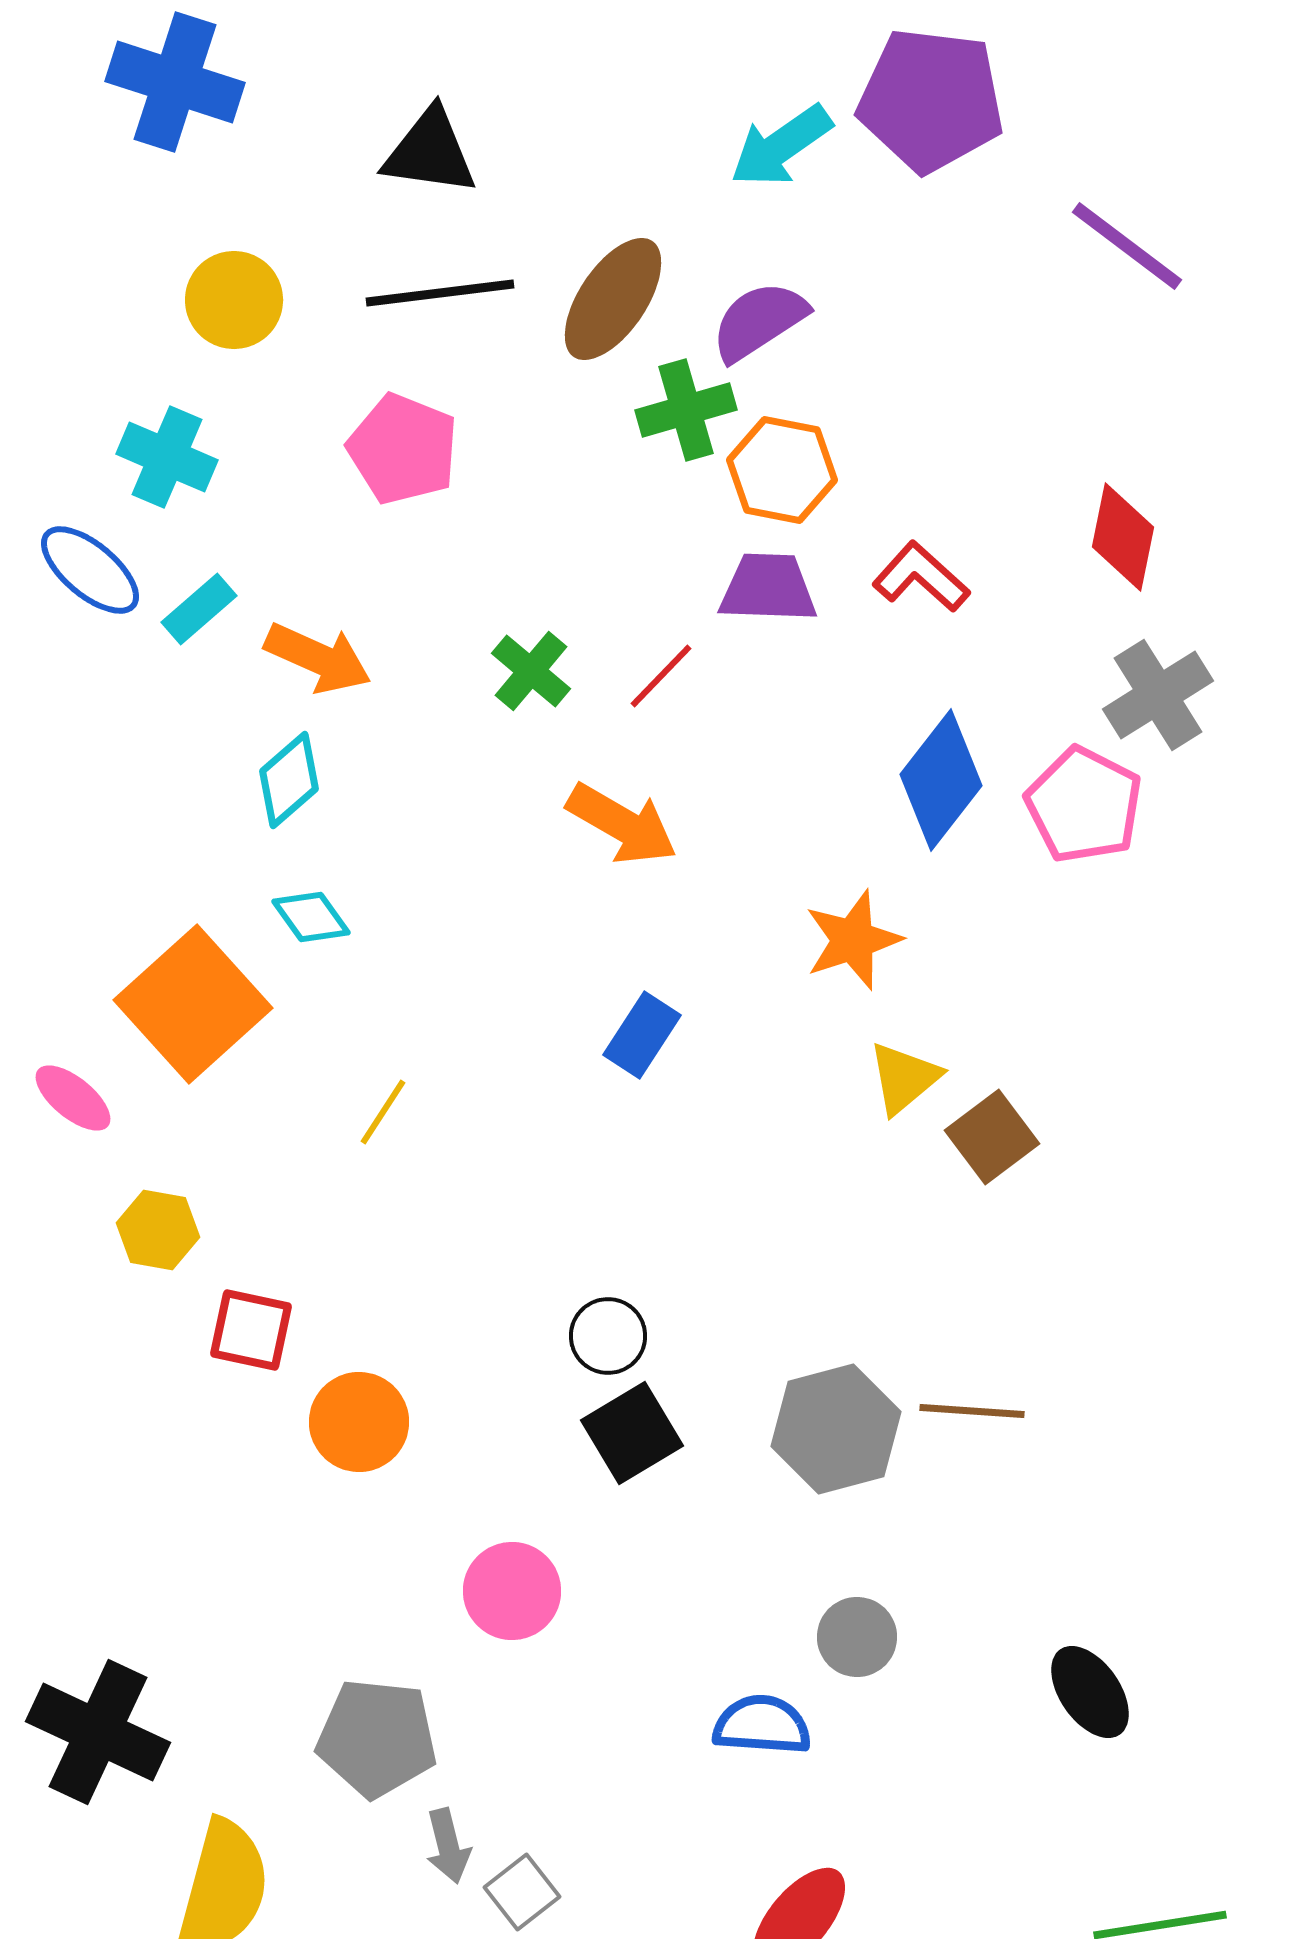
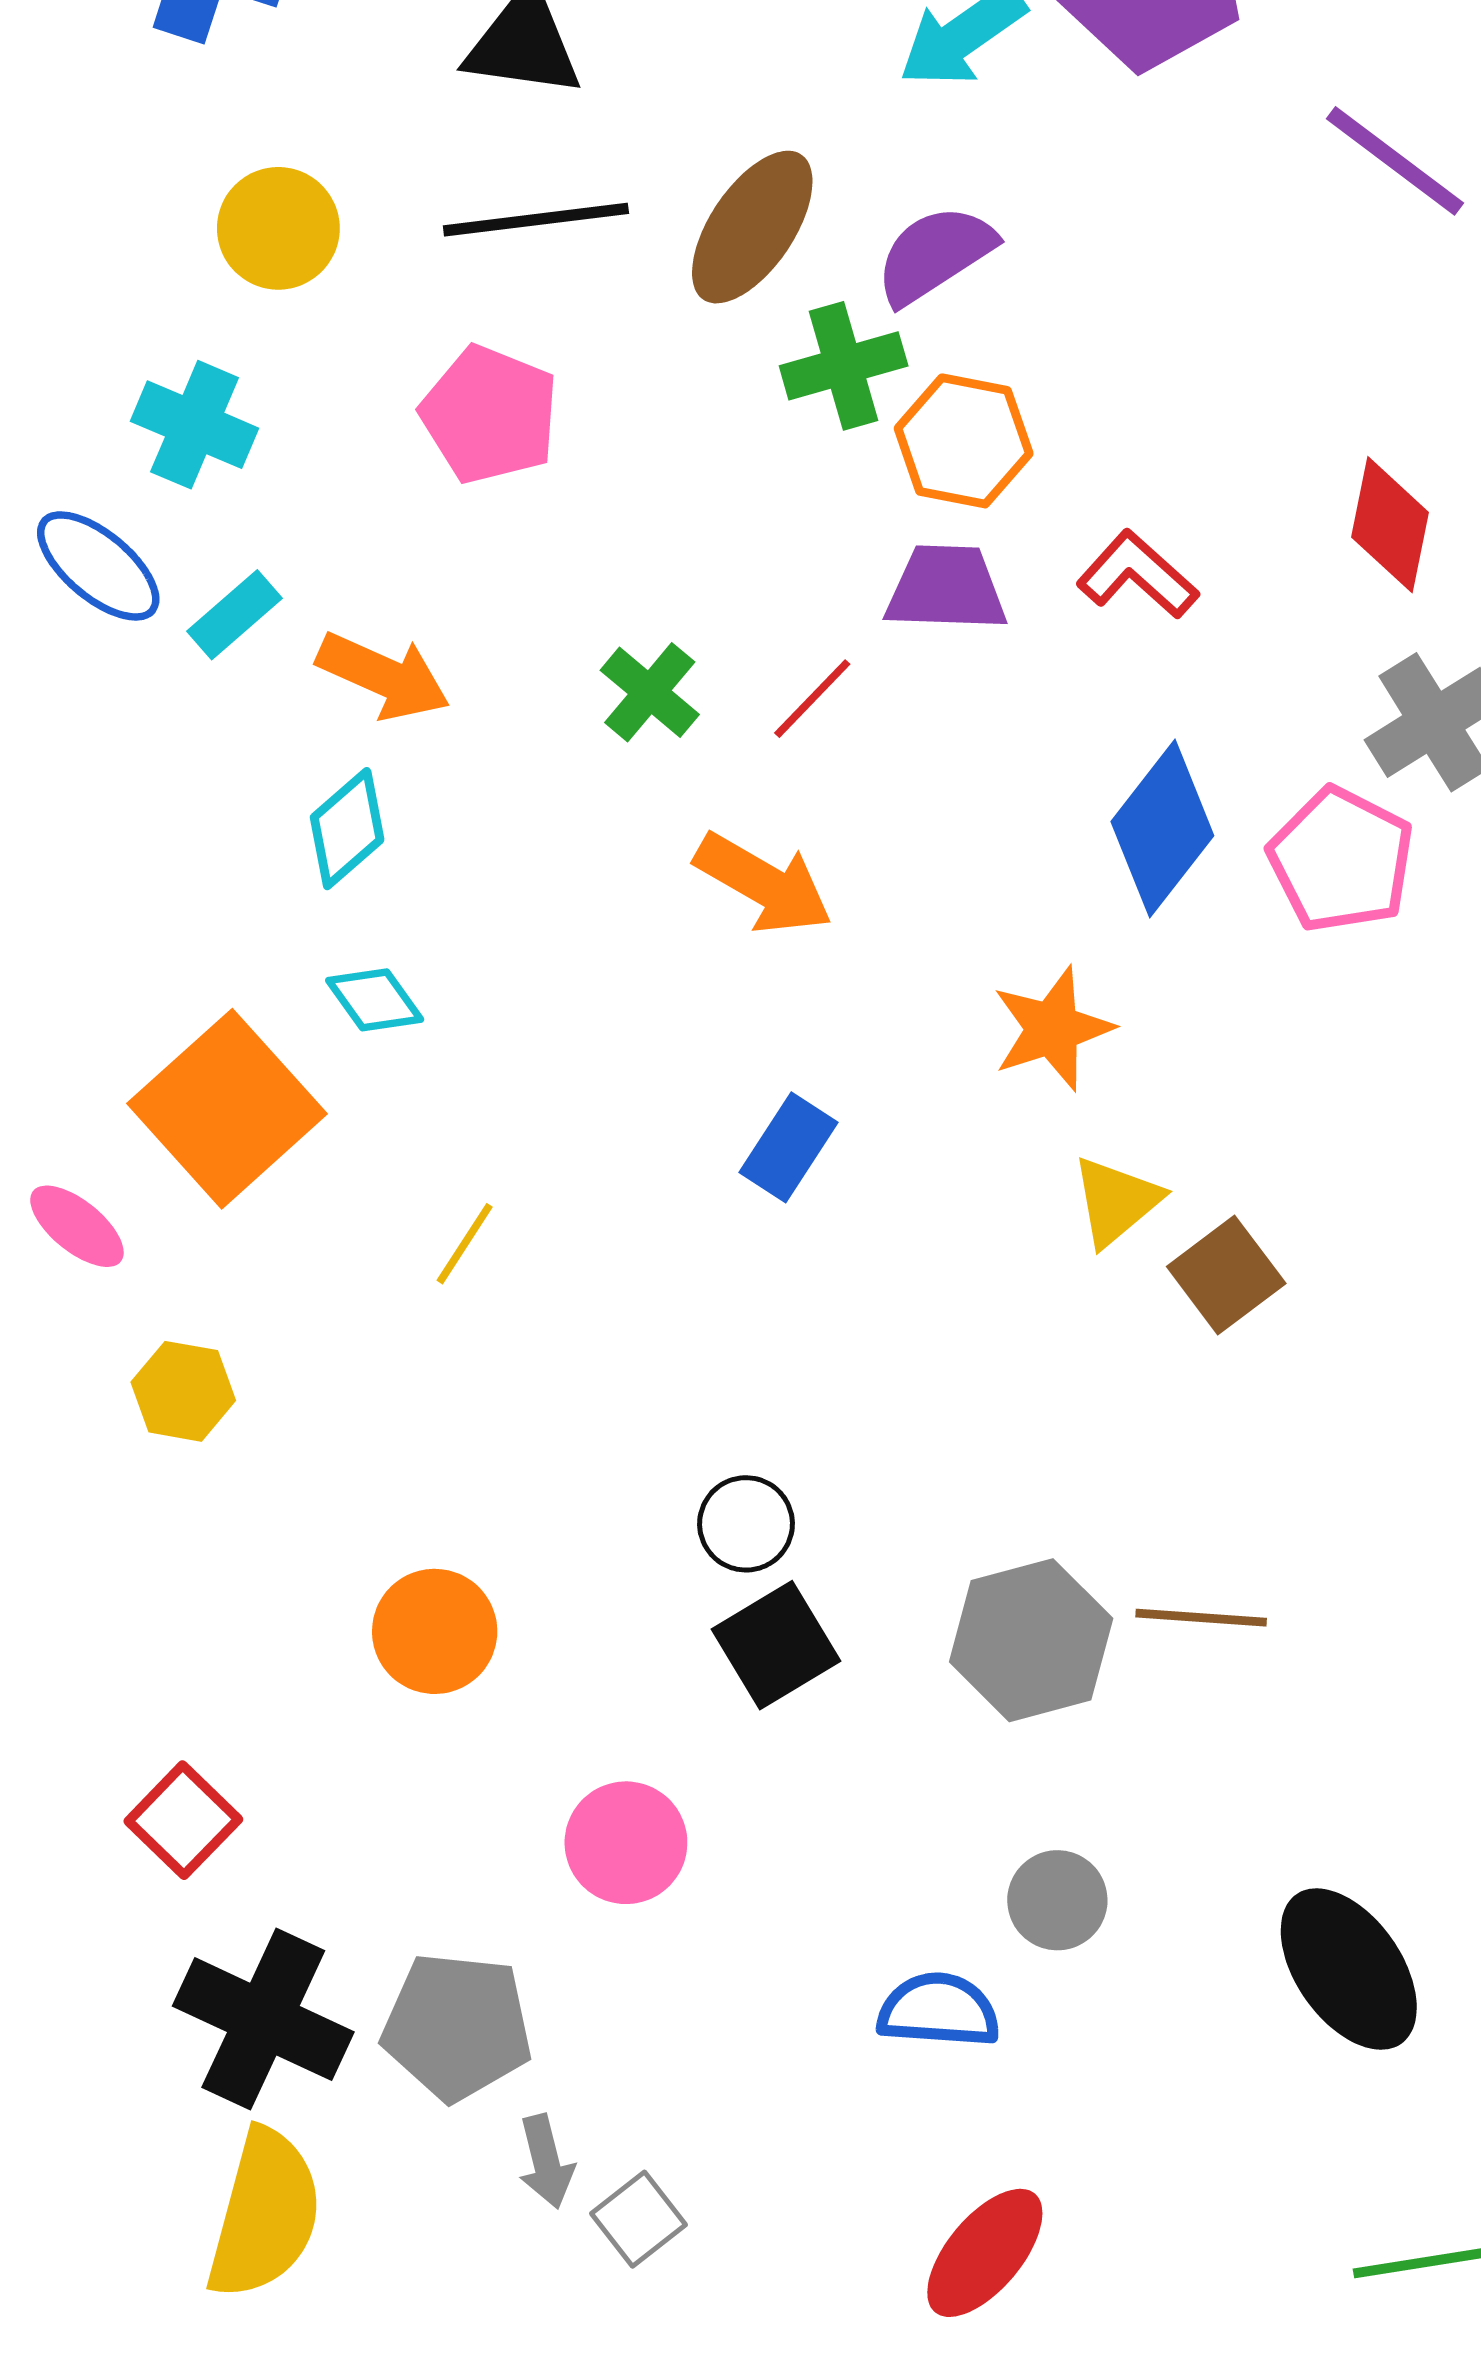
red square: (251, 1330) -> (183, 1820), moved, turned 32
black ellipse: (1090, 1692) -> (1349, 1969), size x1.4
black cross: (98, 1732) -> (263, 2019), moved

